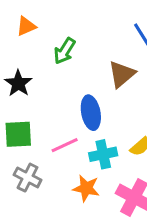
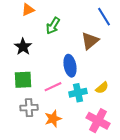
gray cross: (28, 177) -> (29, 108), turned -30
orange star: (86, 188) -> (53, 119), moved, turned -30

